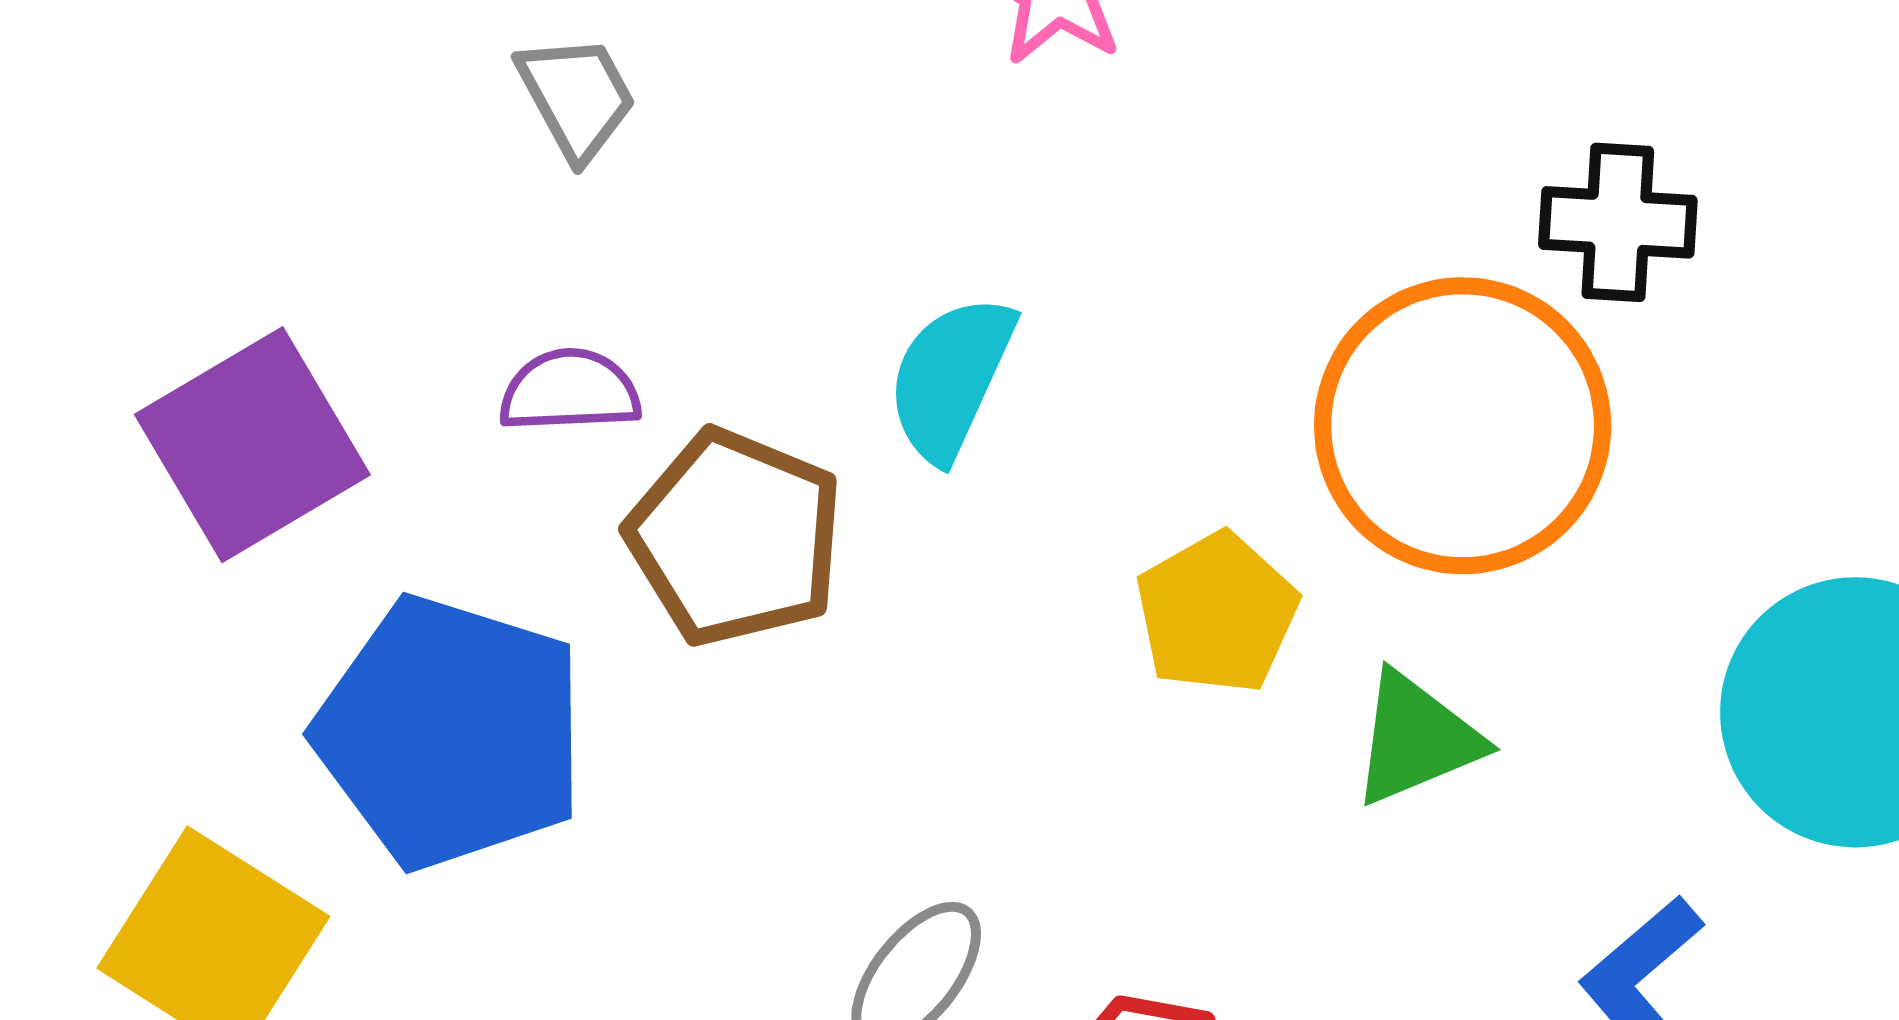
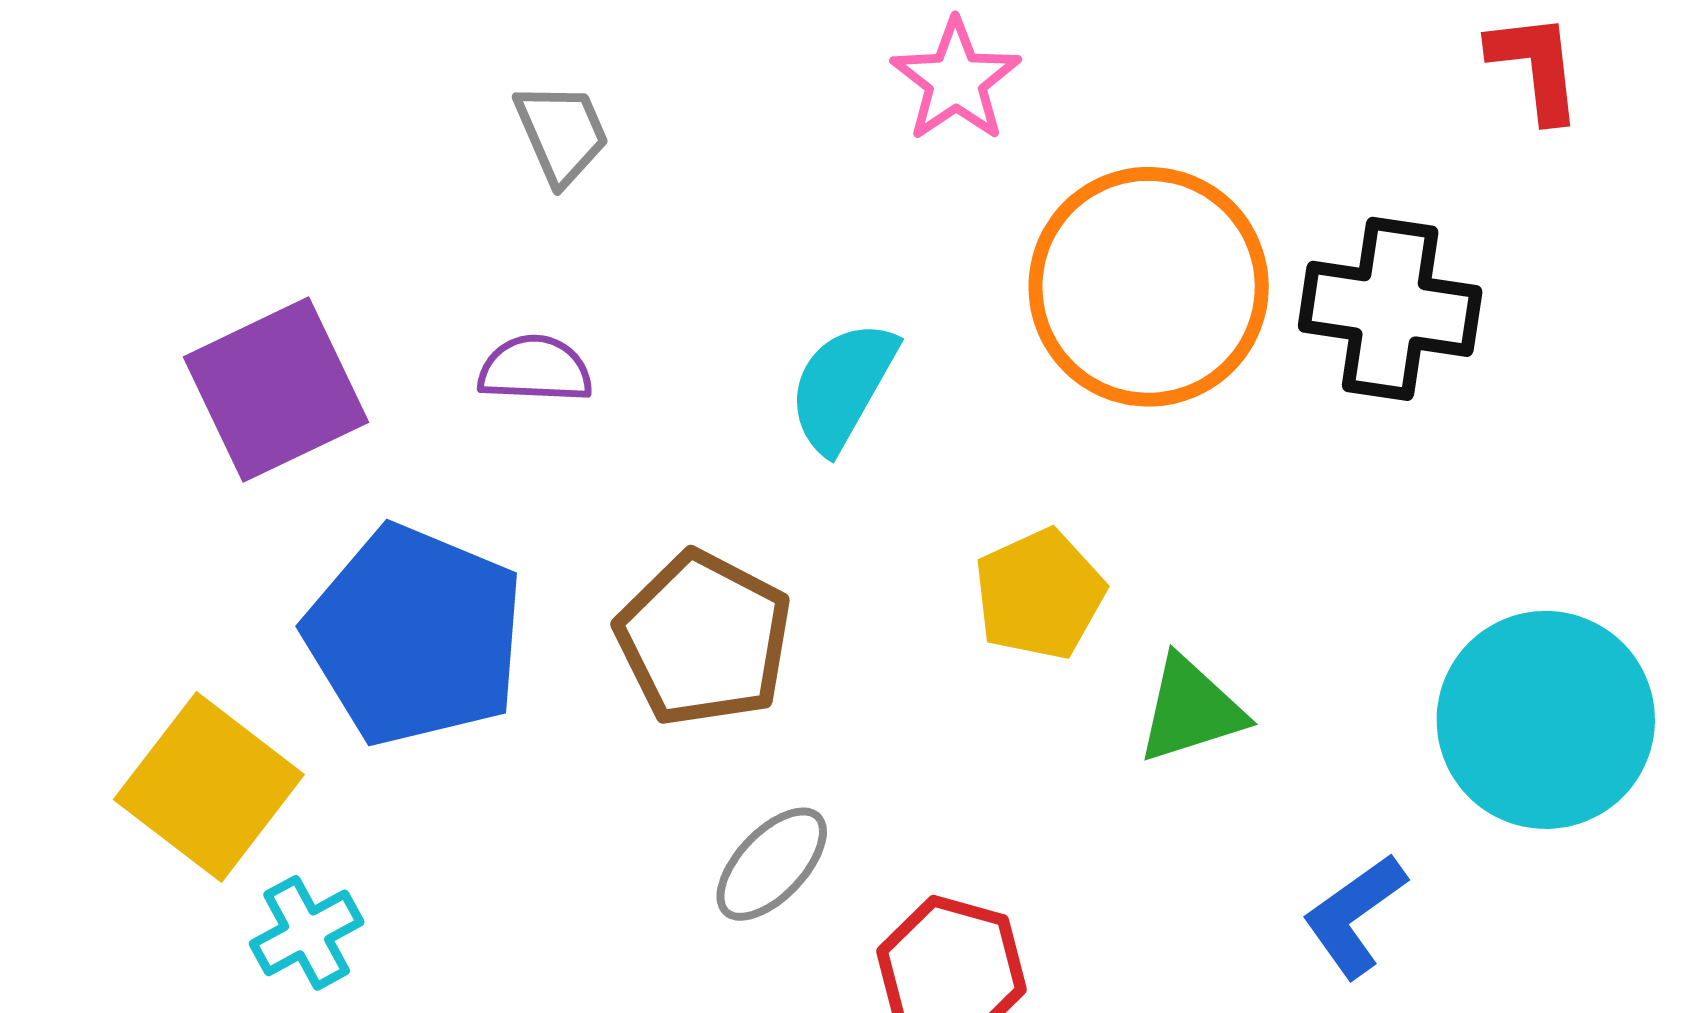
black cross: (1618, 222) -> (1390, 309), size x1.4
orange circle: (1463, 426) -> (1149, 287), moved
brown pentagon: (735, 537) -> (704, 639), moved

